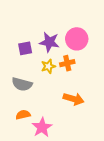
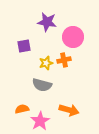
purple star: (49, 42) -> (47, 22), moved
gray semicircle: (22, 84) -> (42, 85), moved
orange arrow: (74, 99) -> (69, 110), moved

